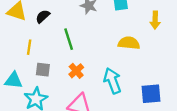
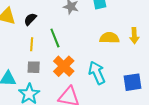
yellow arrow: (155, 20) -> (134, 36), moved
yellow line: (29, 47) -> (32, 44), moved
orange cross: (76, 71) -> (64, 66), size x1.5

